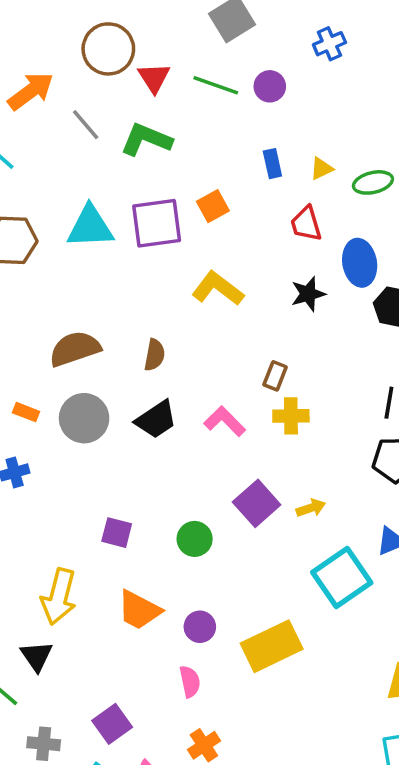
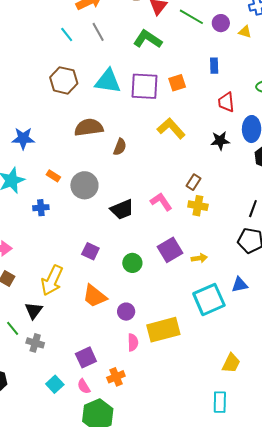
gray line: (86, 125) -> (98, 32), moved
yellow triangle: (321, 169) -> (245, 32), moved, turned 32
brown semicircle: (75, 349) -> (89, 127), moved
brown semicircle: (155, 355) -> (120, 147), moved
black trapezoid: (156, 420) -> (122, 209), moved
pink semicircle: (190, 682) -> (133, 342), moved
purple square: (112, 724) -> (86, 357), moved
gray cross: (44, 744) -> (35, 343), moved

